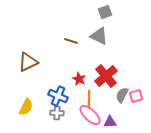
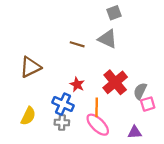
red star: (79, 79) -> (77, 84), moved
gray semicircle: (122, 95) -> (140, 91), moved
purple triangle: (110, 122) -> (135, 132), moved

